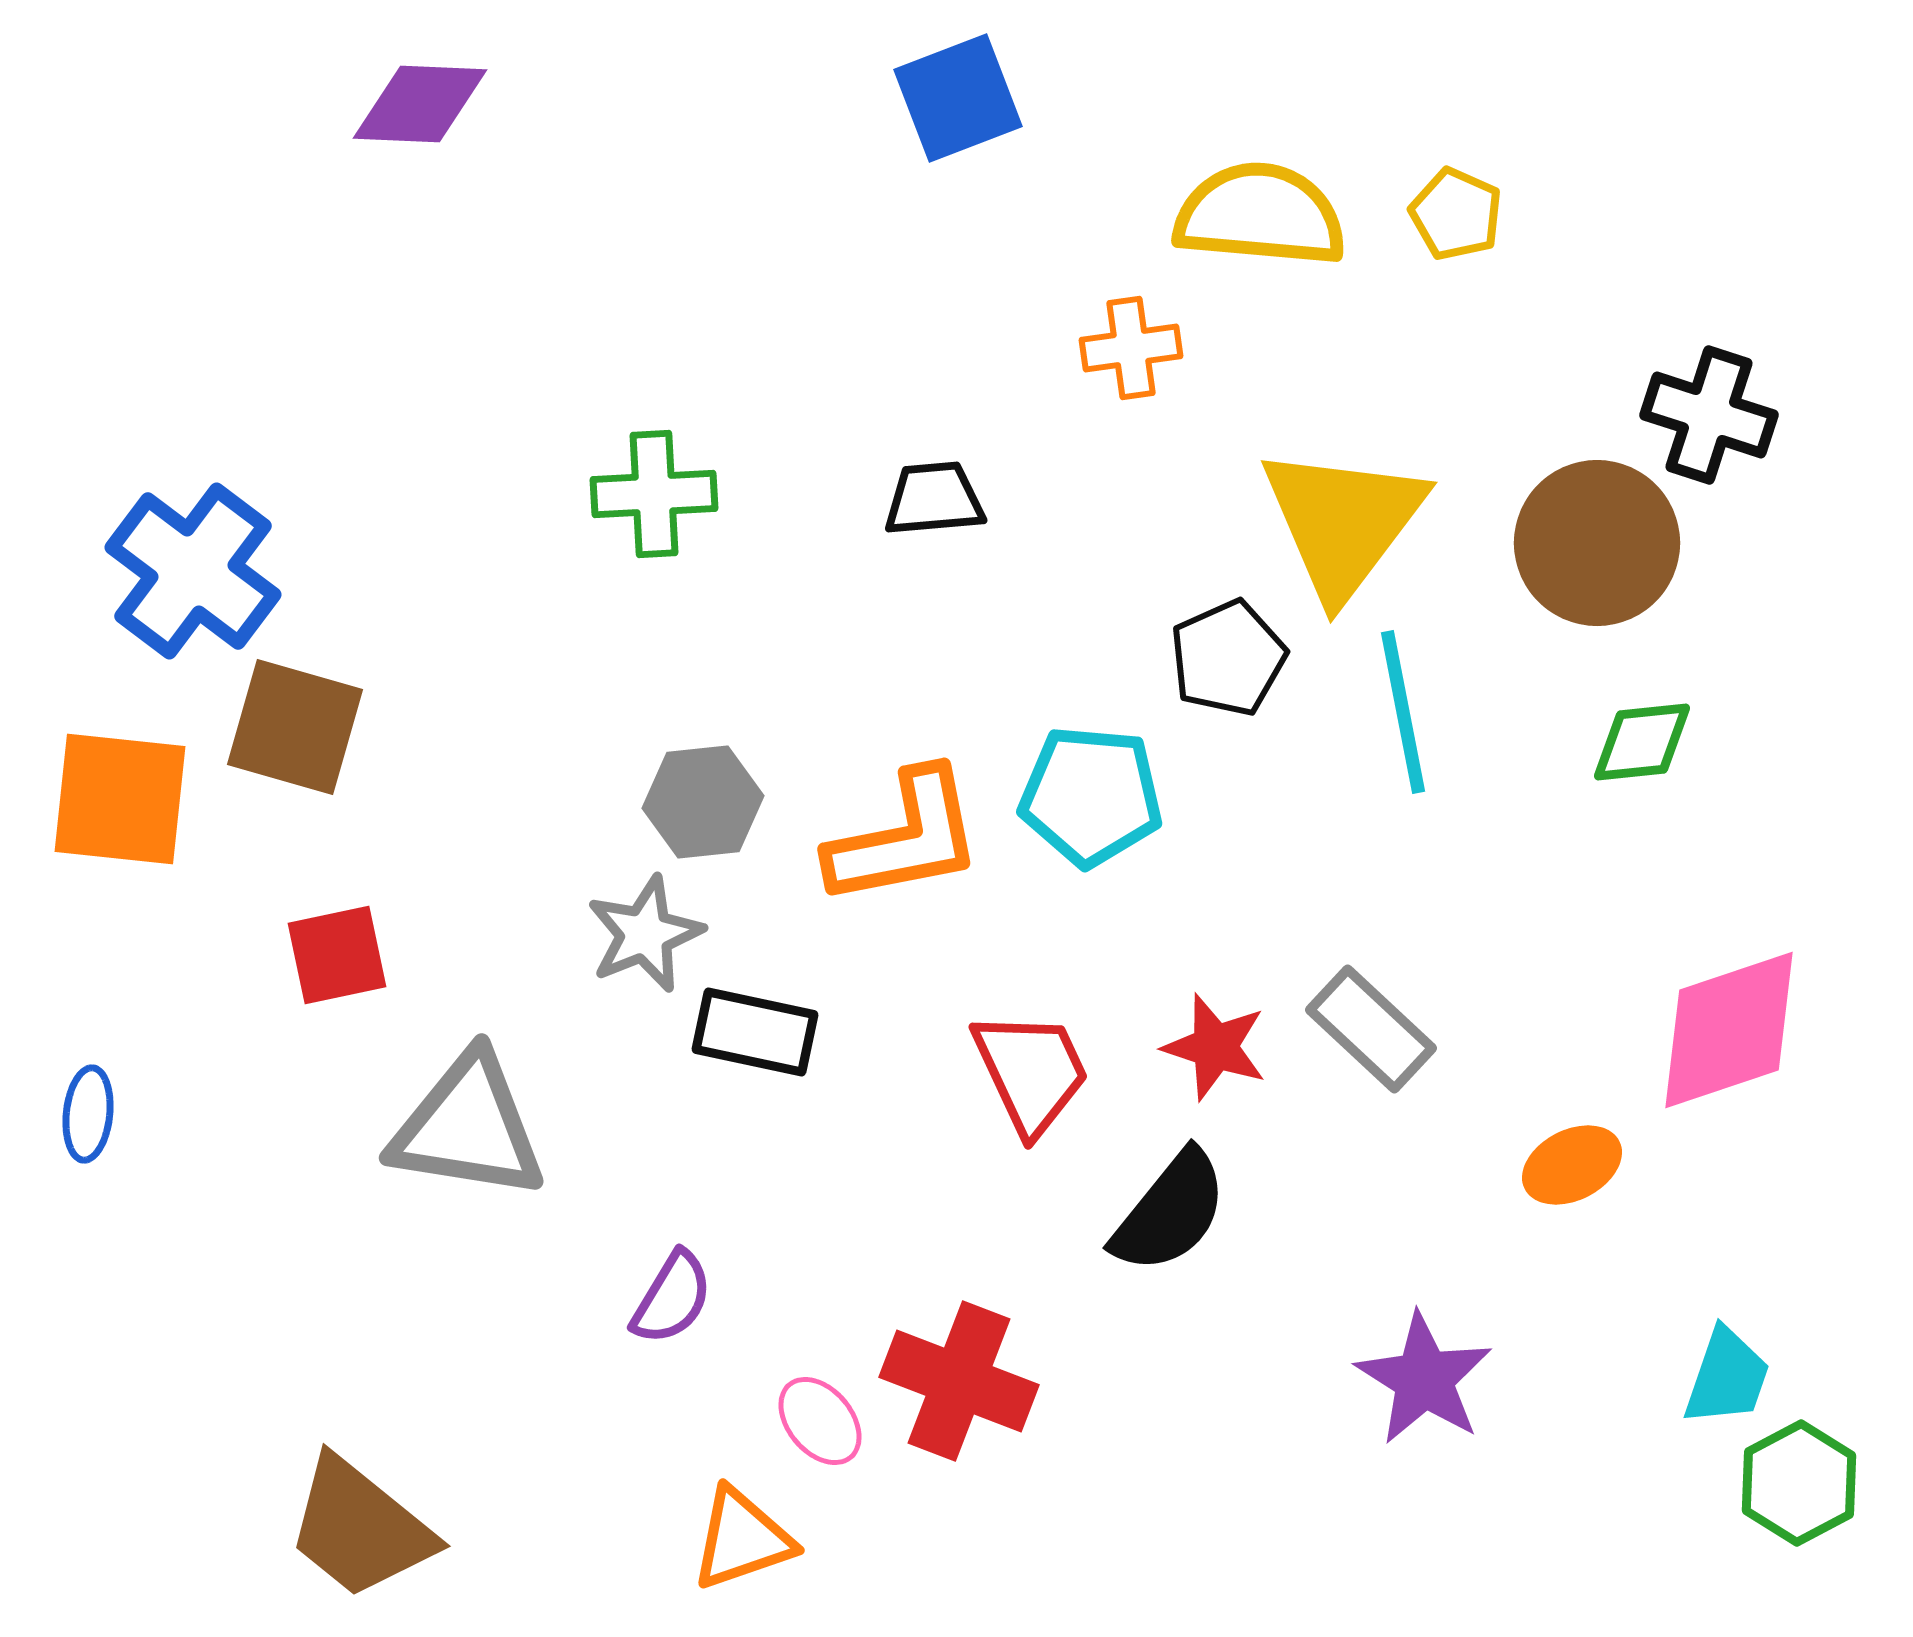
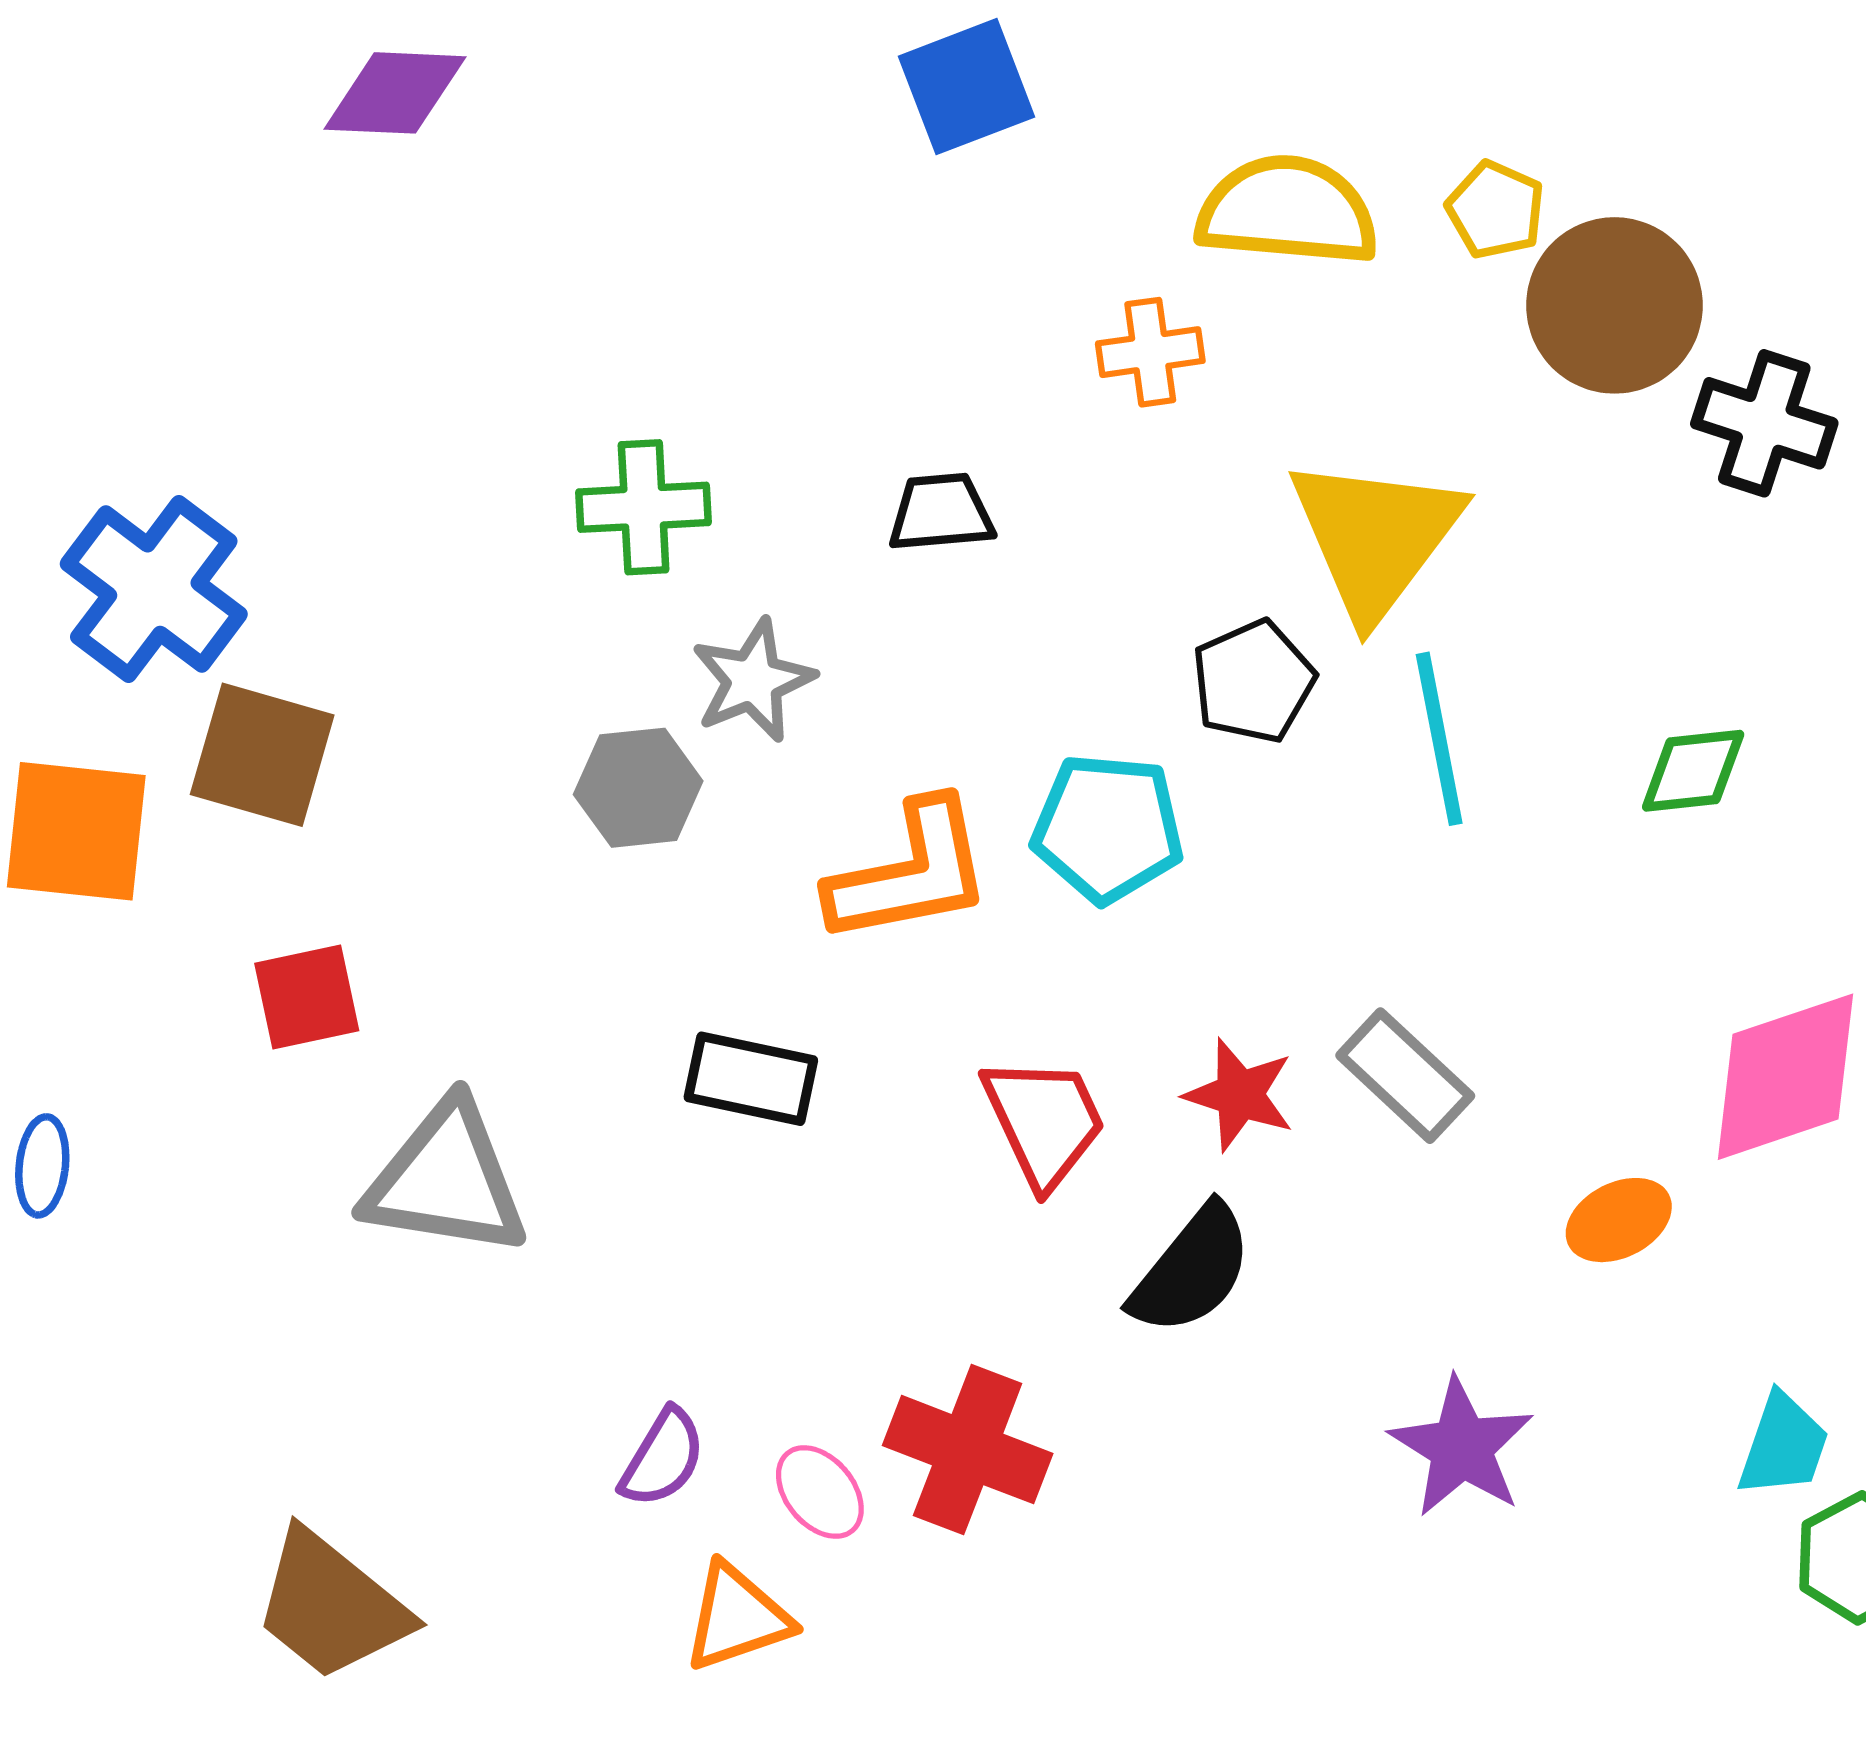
brown circle: (1597, 543) -> (1614, 305), moved
gray hexagon: (703, 802) -> (638, 788), moved
gray star: (645, 934) -> (753, 680), moved
purple semicircle: (672, 1298) -> (663, 1458), moved

